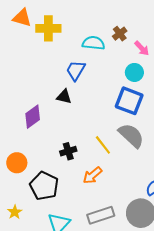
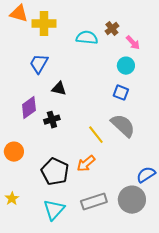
blue trapezoid: (76, 70) -> (39, 64), moved
blue square: (129, 101) -> (121, 93), size x0.6
black cross: (68, 151) -> (52, 120), moved
black pentagon: (44, 186) -> (55, 172), moved

